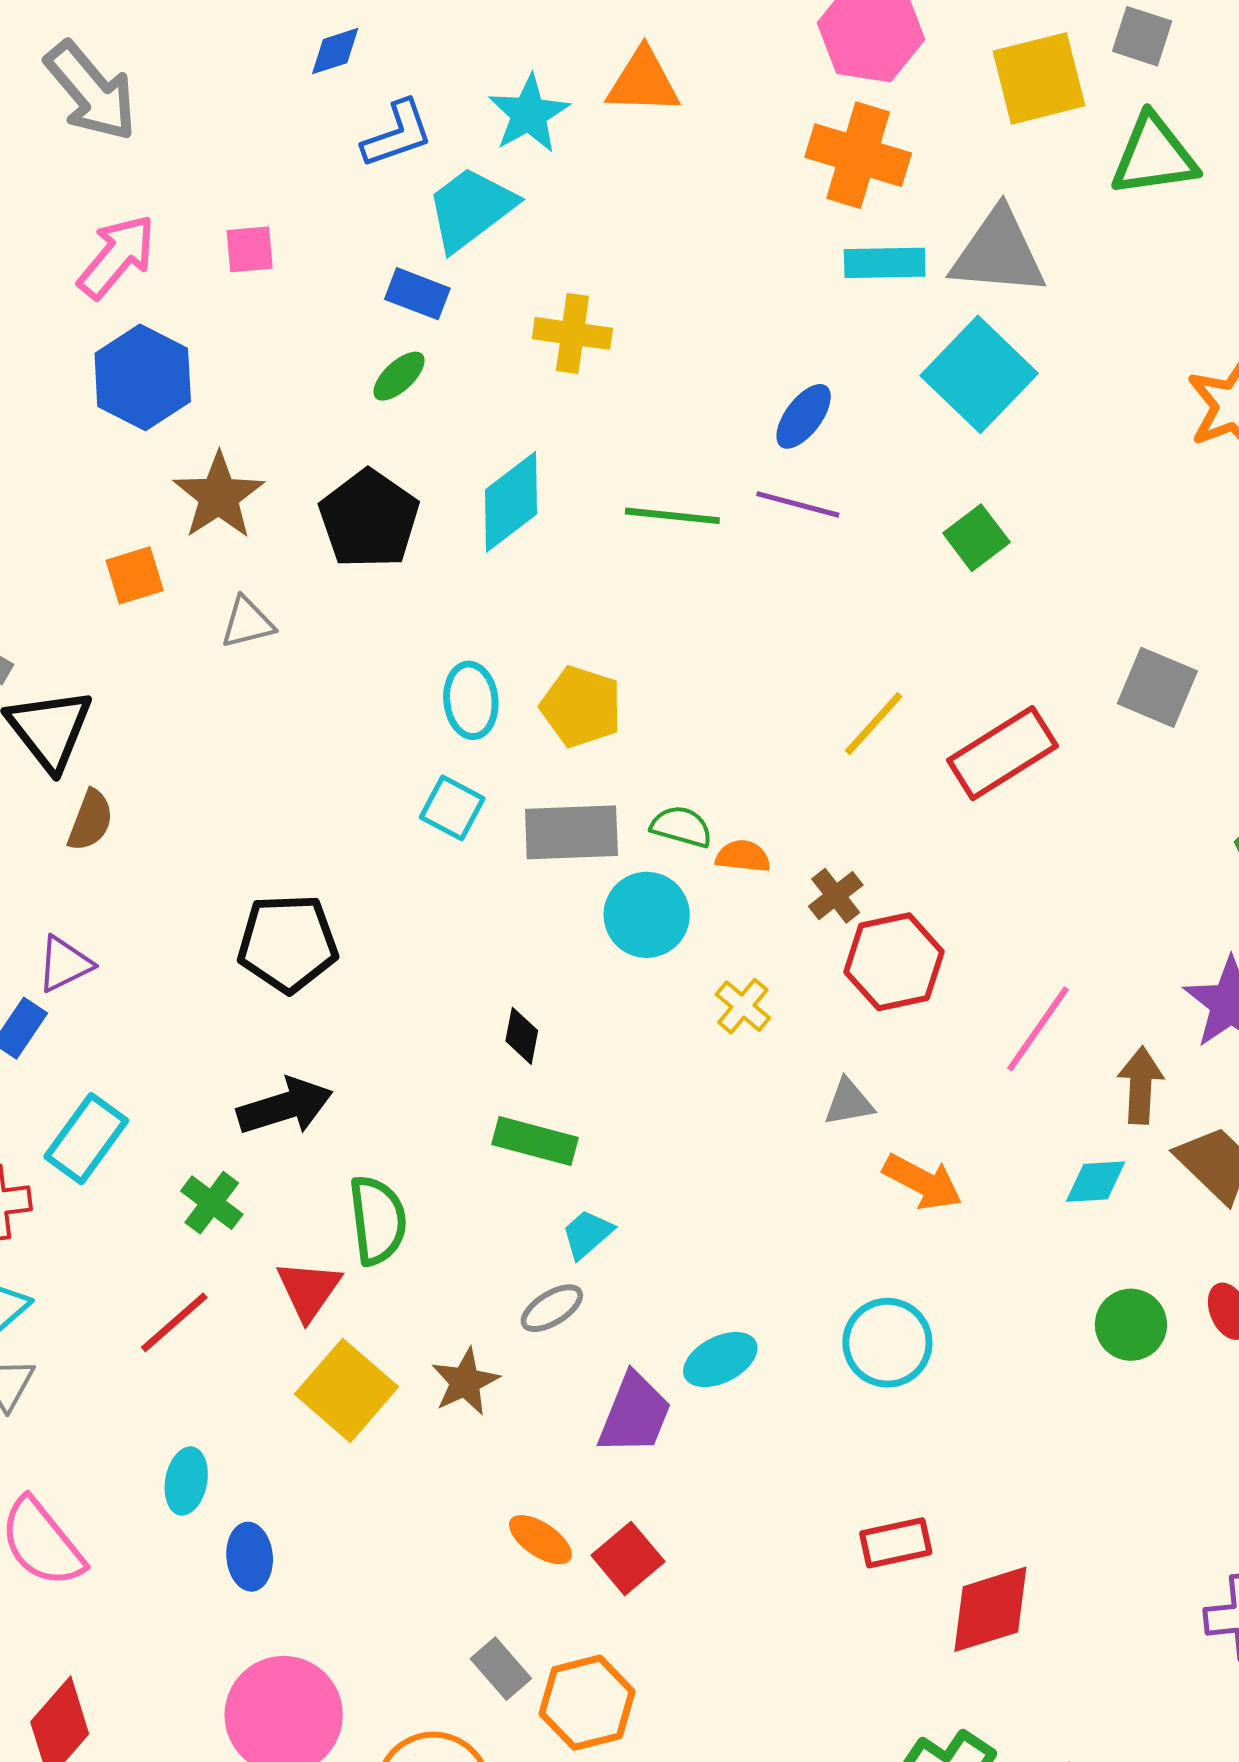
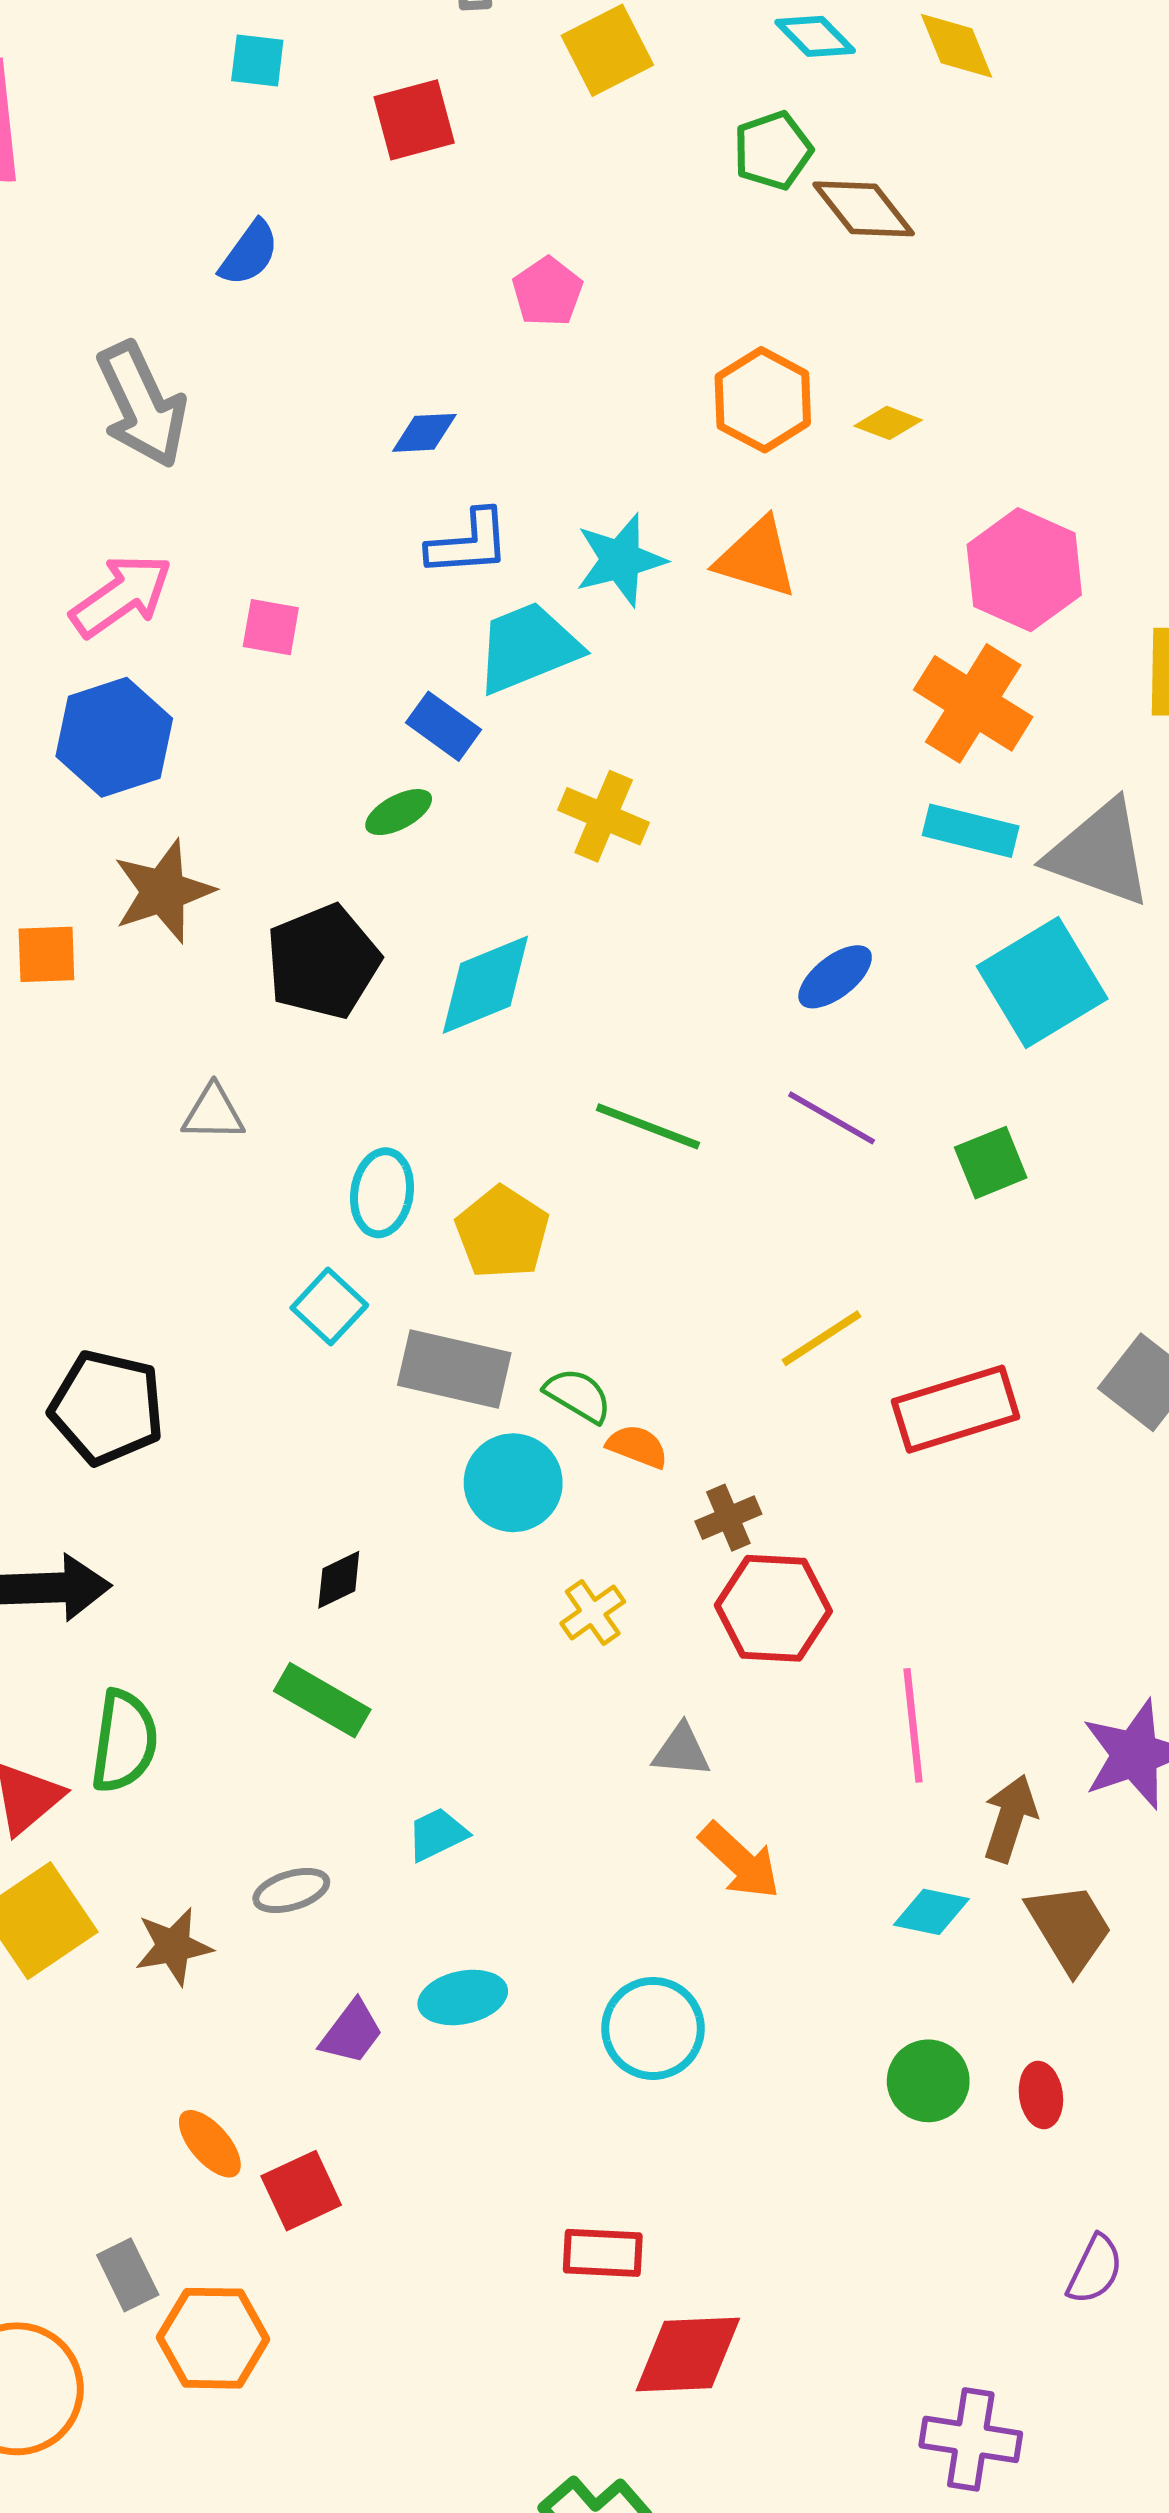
purple line: (798, 504) -> (832, 1118), moved
green line: (672, 516) -> (648, 1126), moved
gray triangle: (247, 623) -> (213, 1113), moved
pink line: (1038, 1029) -> (913, 1725), turned -56
black diamond: (522, 1036) -> (339, 1580), turned 38
cyan trapezoid: (587, 1234) -> (437, 1834), moved
purple trapezoid: (635, 1414) -> (352, 2032), size x0.7

